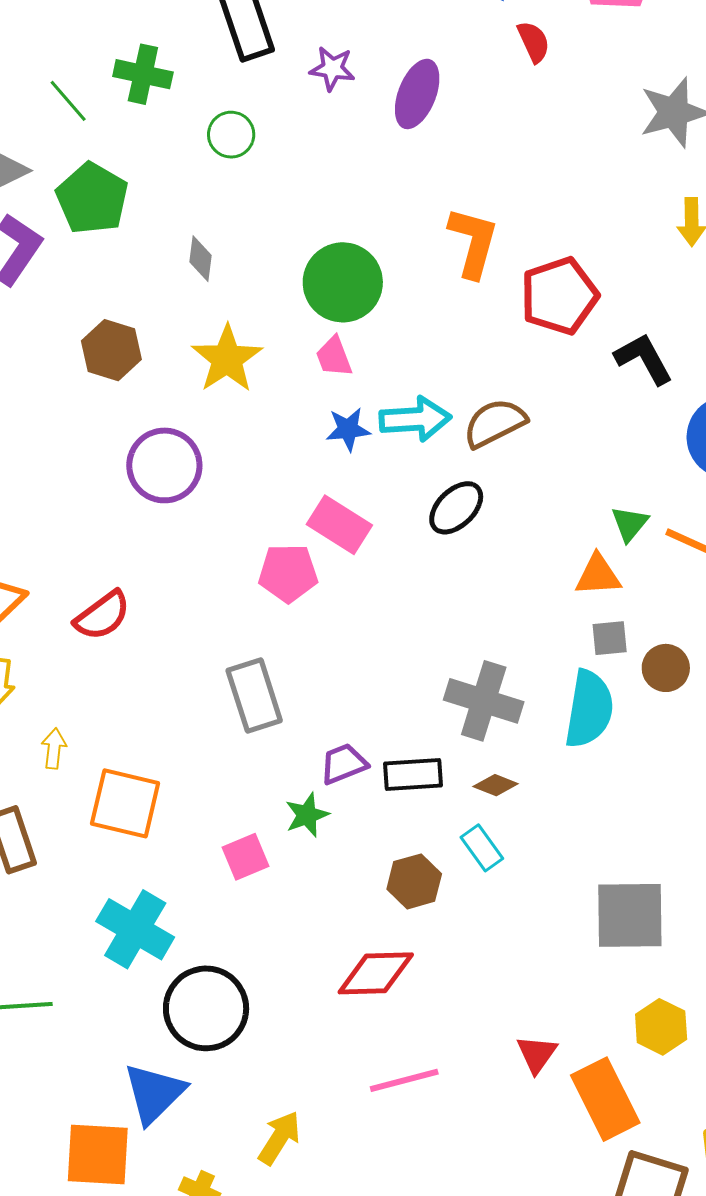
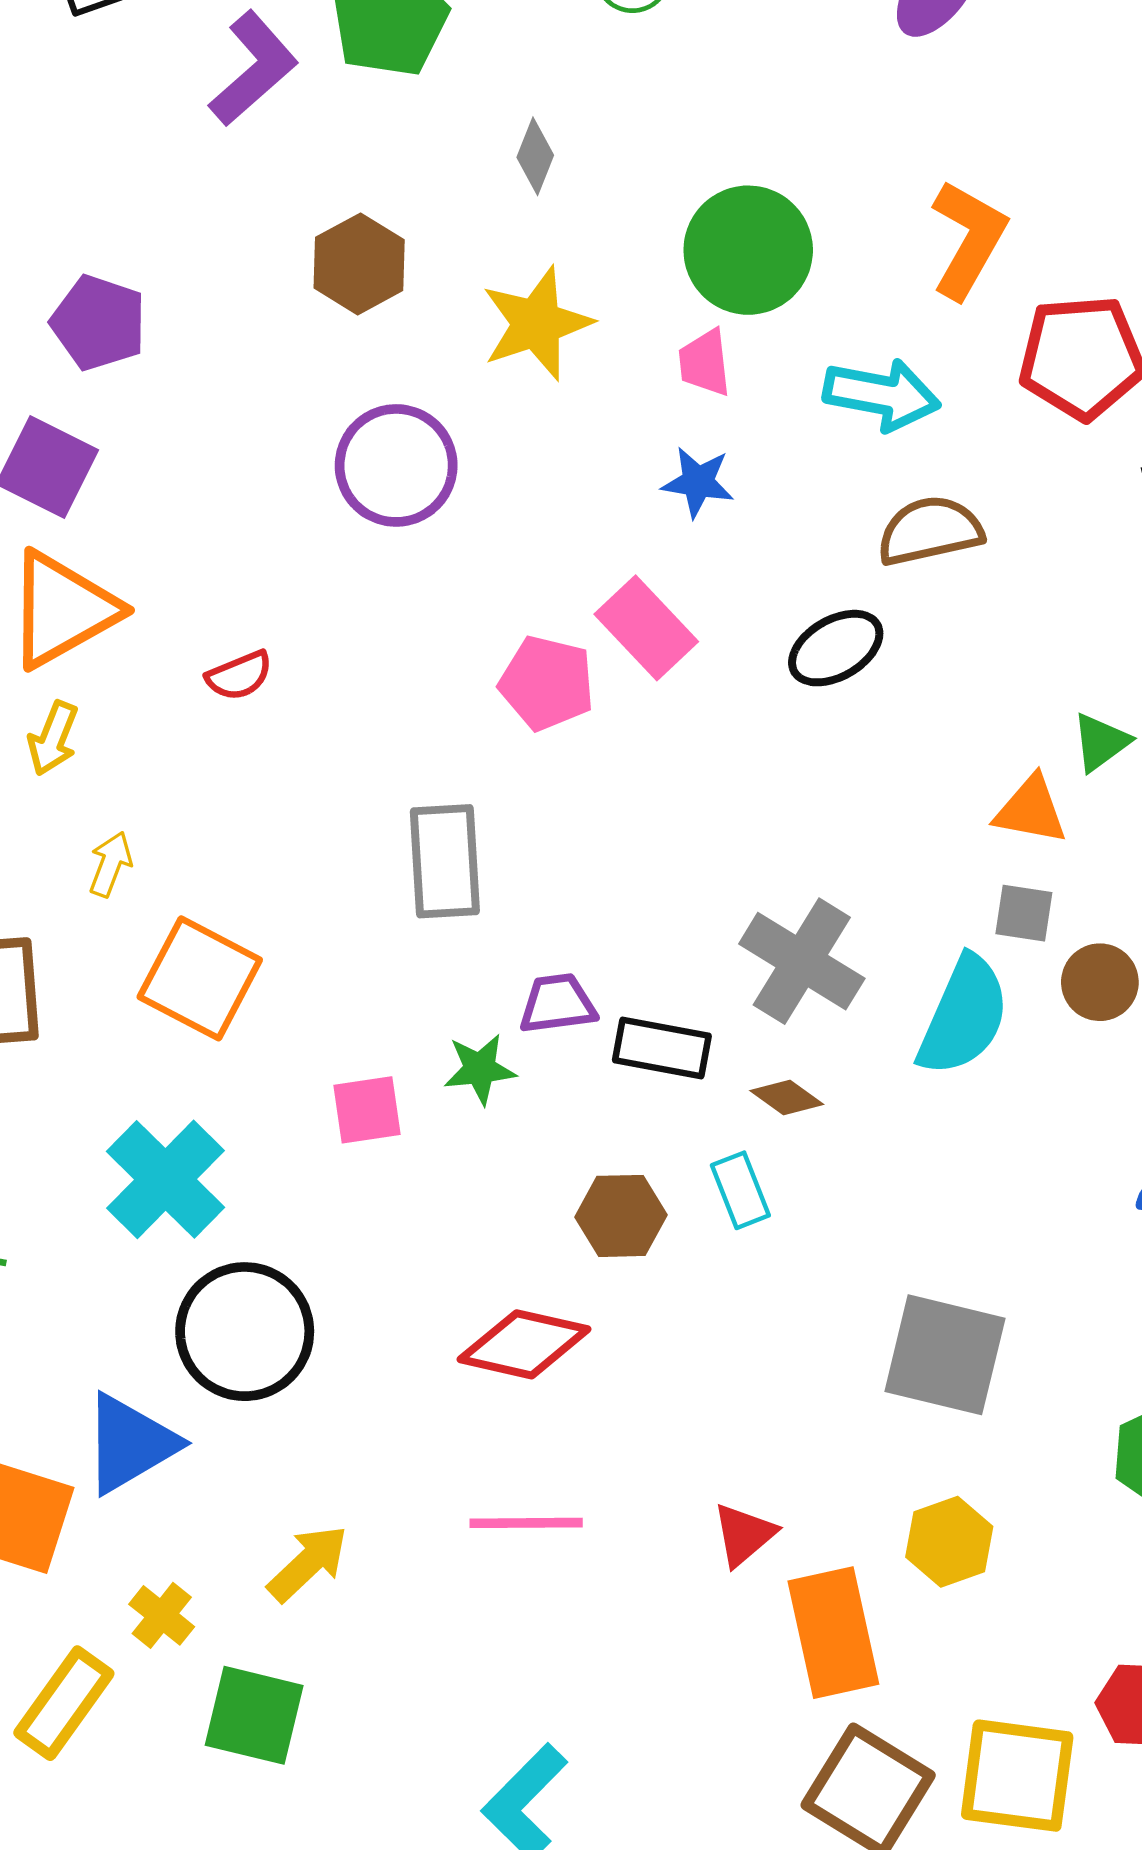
cyan arrow: (415, 419) -> (882, 395), moved
red semicircle: (102, 616) -> (239, 676), size x0.7

